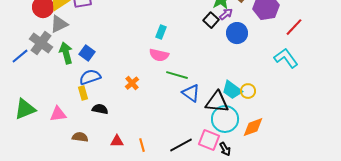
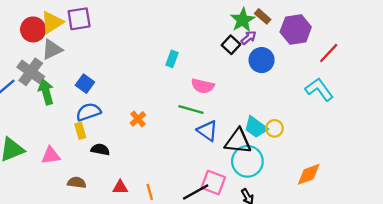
green arrow: (66, 53) -> (46, 92), moved
pink semicircle: (159, 55) -> (203, 86), moved
orange diamond: (253, 127) -> (309, 174), moved
pink square: (209, 140) -> (213, 183), moved

